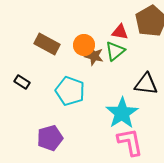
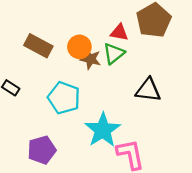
cyan star: (122, 113) -> (103, 130), moved

